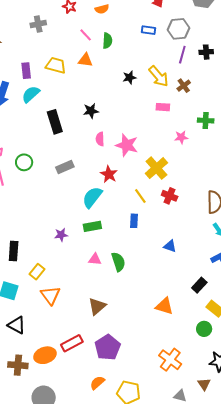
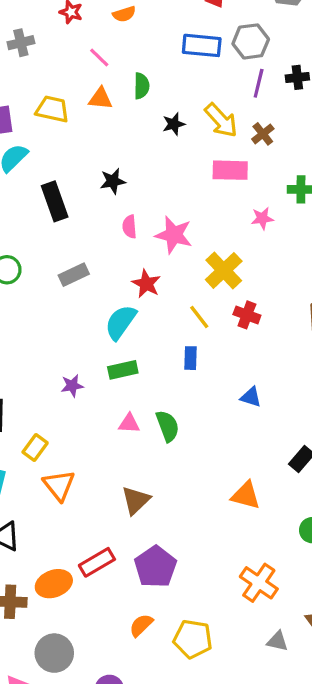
blue rectangle: (148, 30) -> (202, 45), size x1.6
green semicircle: (107, 41) -> (142, 86), moved
pink rectangle: (163, 107) -> (230, 170), size x1.5

